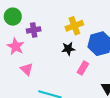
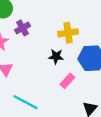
purple cross: (34, 30) -> (23, 28), turned -32

